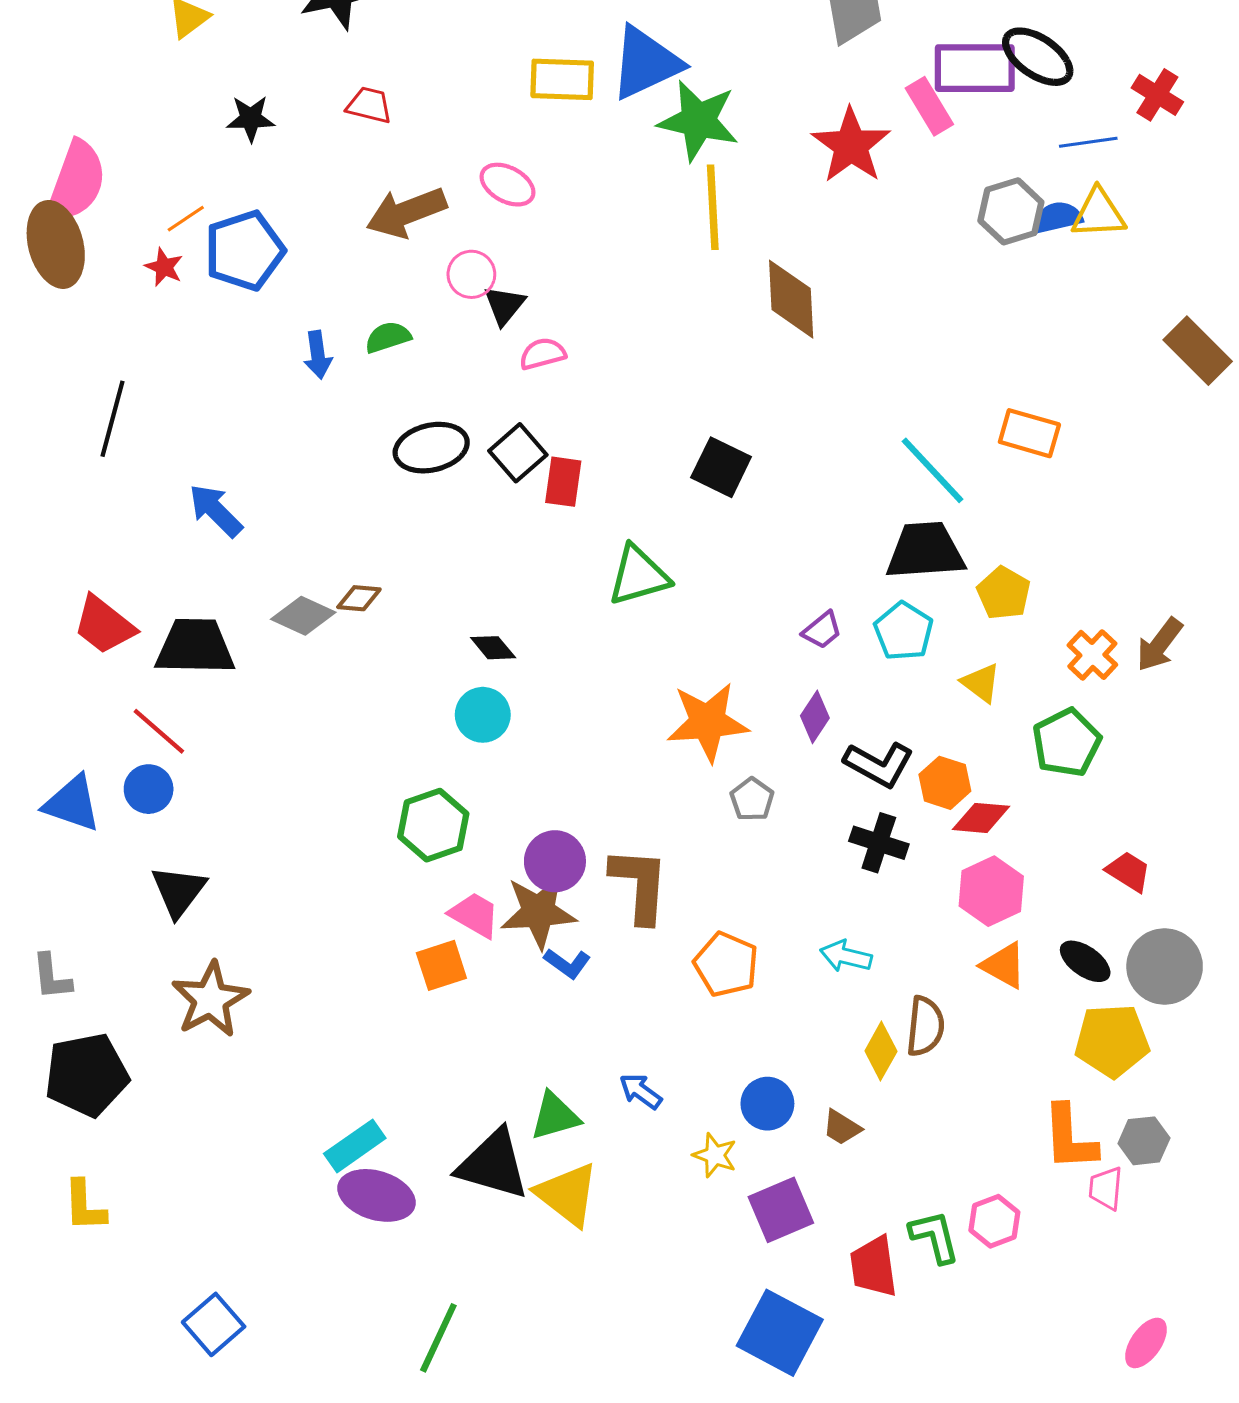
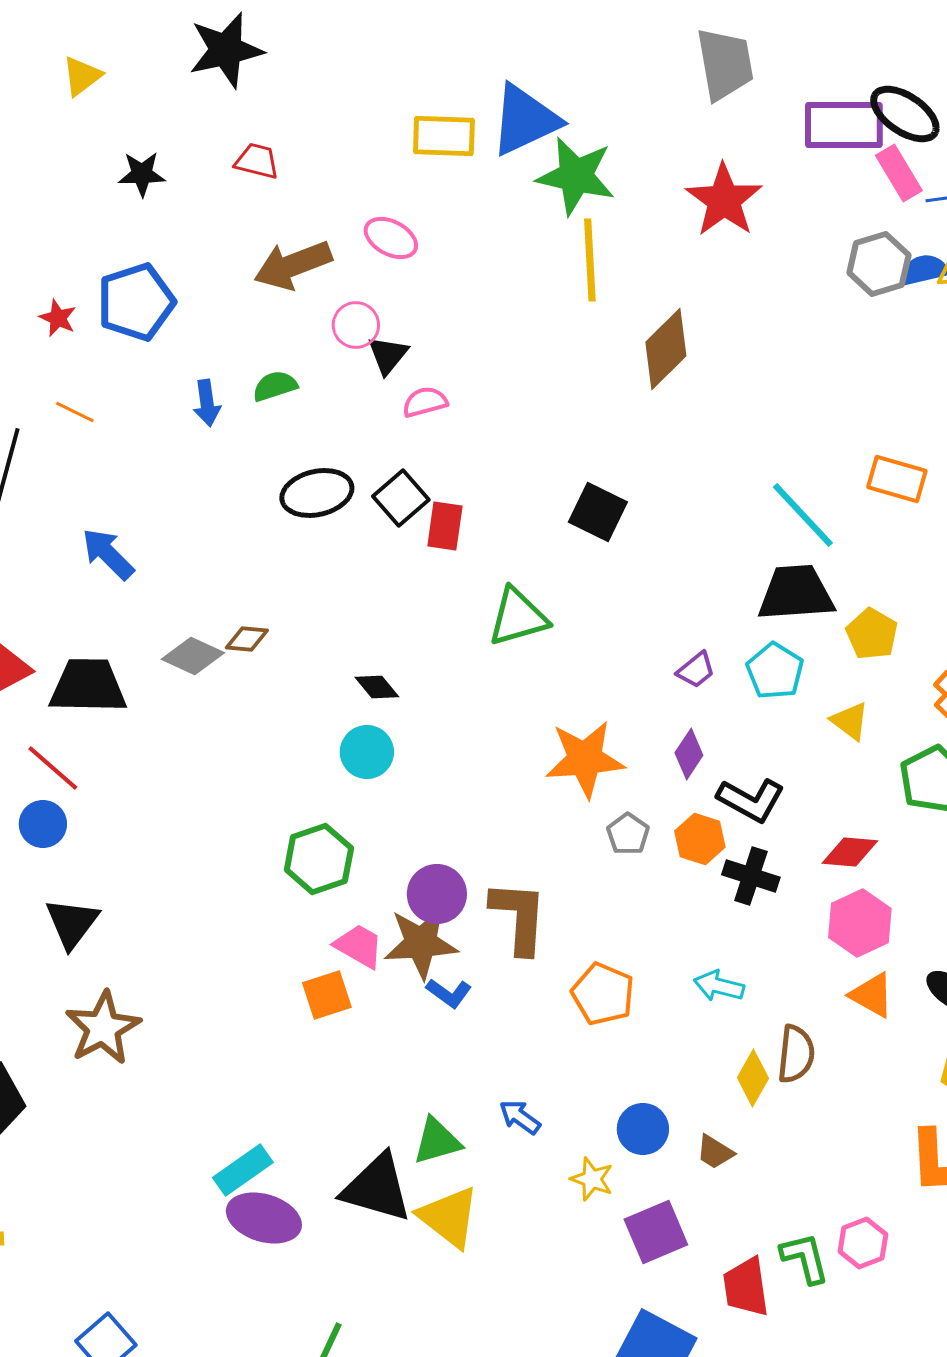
pink rectangle: (929, 106) -> (899, 173), moved
orange line: (186, 219) -> (75, 412), moved, turned 60
brown diamond: (791, 299) -> (666, 349), turned 48
orange hexagon: (945, 783) -> (700, 839), moved

